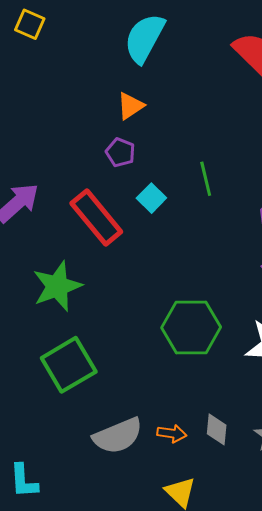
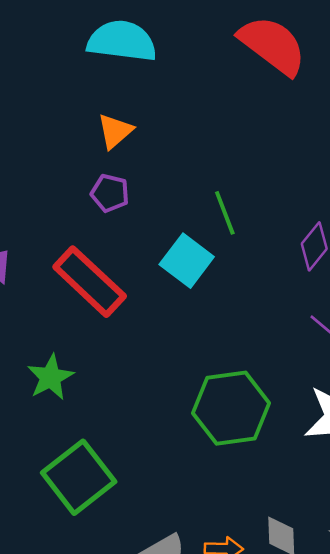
cyan semicircle: (145, 38) -> (122, 41), turned 76
cyan square: (151, 198) -> (187, 261), moved, size x1.4
green star: (57, 286) -> (51, 377), size x0.7

